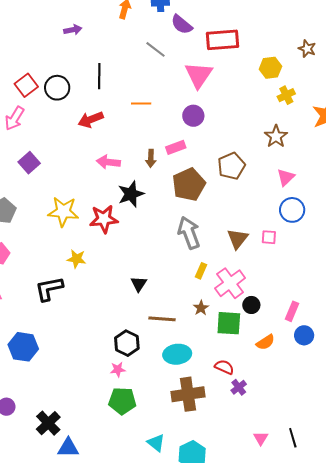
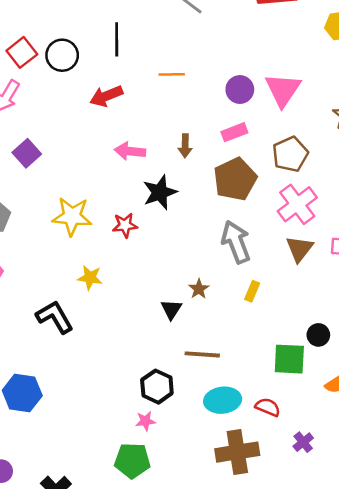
pink triangle: (199, 75) -> (283, 90), moved
pink rectangle: (176, 147) -> (234, 132), moved
red star: (104, 219) -> (125, 225), size x0.7
pink cross: (230, 283) -> (297, 204), moved
black L-shape: (49, 289) -> (55, 317), turned 72
brown star: (201, 308) -> (199, 289), moved
red semicircle: (224, 367) -> (268, 407), moved
green pentagon: (122, 401) -> (132, 461), moved

